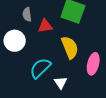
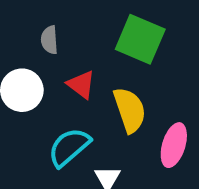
red triangle: (45, 26) -> (81, 84), moved, turned 42

